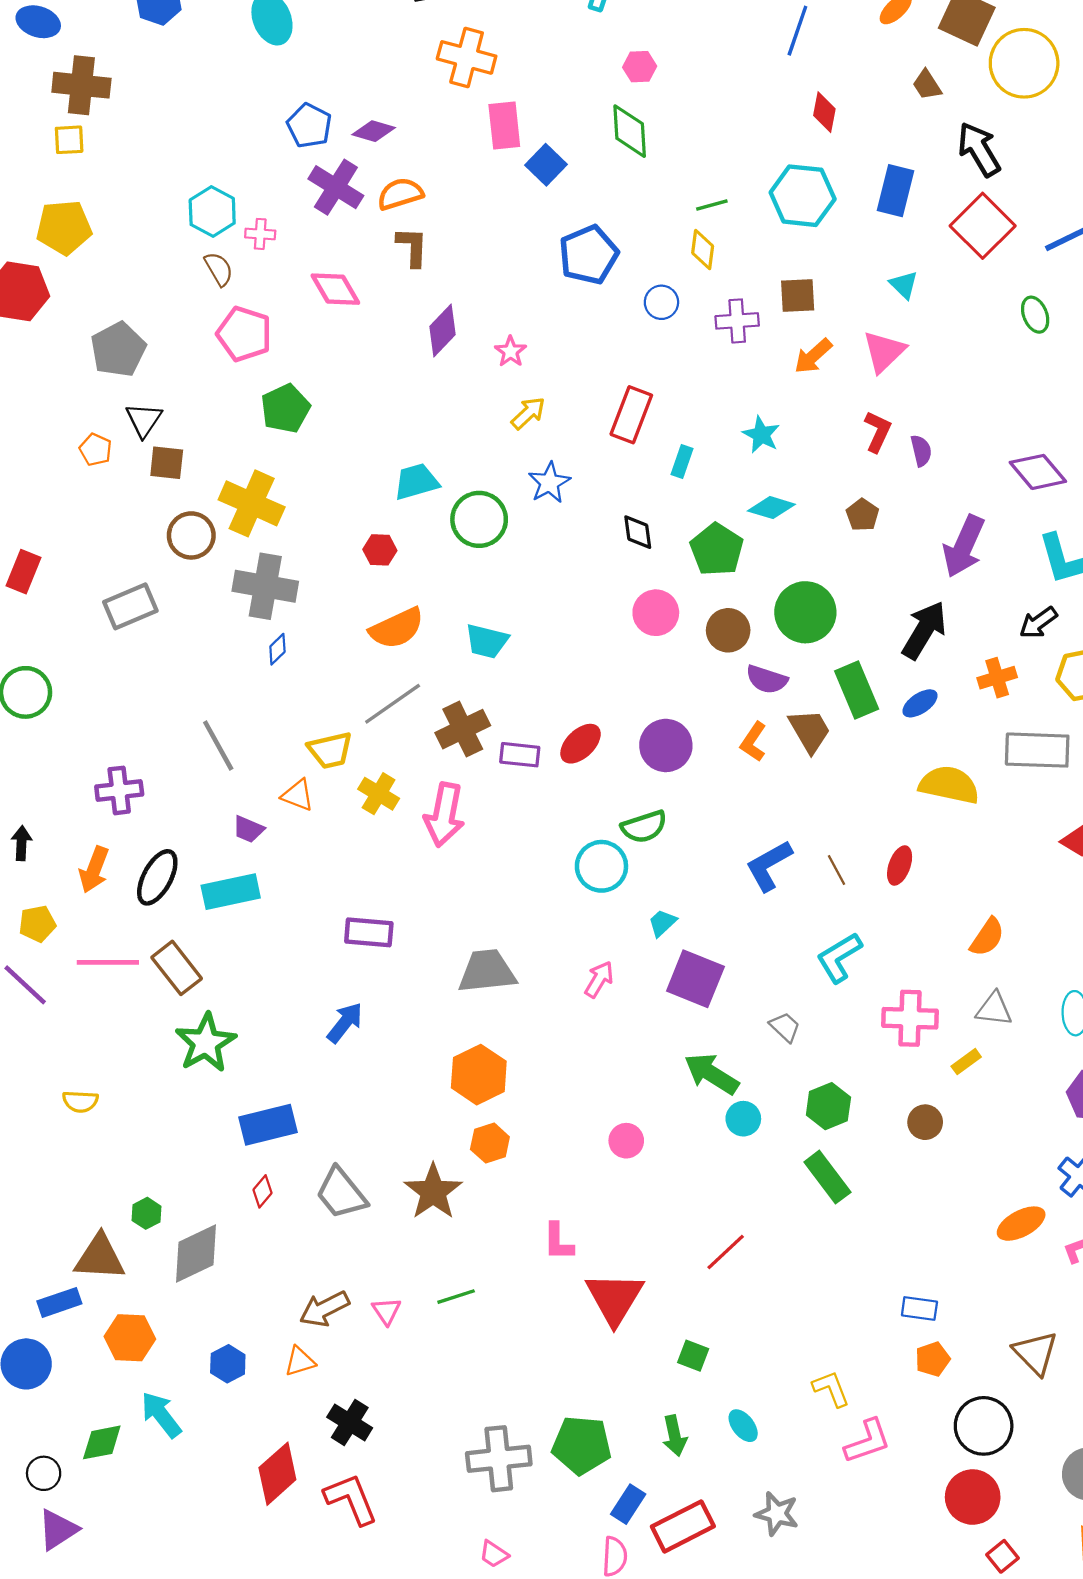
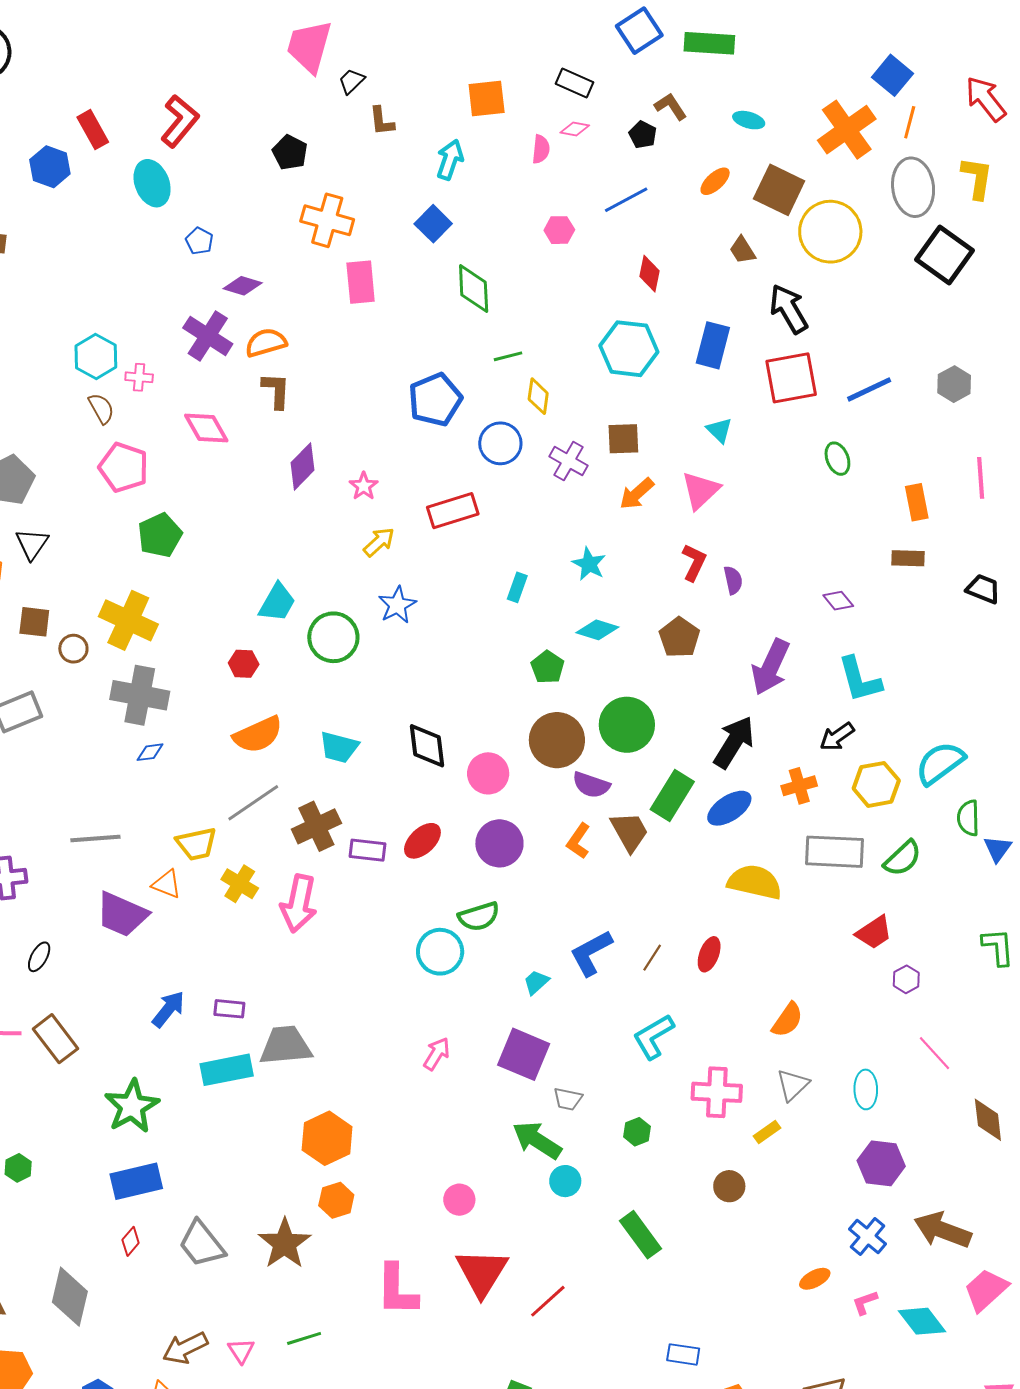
blue line: (797, 31) -> (626, 200), turned 42
pink hexagon: (640, 67) -> (559, 230), moved
blue pentagon: (309, 126) -> (199, 241), moved, size x0.7
blue square: (546, 165) -> (433, 224), moved
green line: (712, 205) -> (508, 356), moved
red square: (983, 226) -> (791, 378), turned 34
blue circle: (661, 302) -> (500, 443), size x1.4
purple cross: (737, 321) -> (568, 461), turned 33
red rectangle: (631, 415) -> (453, 511), moved, turned 51
brown square: (167, 463) -> (34, 622), moved
purple diamond: (1038, 472) -> (838, 601), size x0.6
cyan trapezoid: (416, 482) -> (277, 603), turned 135
brown pentagon: (862, 515) -> (679, 637), size x1.4
black diamond: (638, 532) -> (427, 746), moved, size x1.4
brown circle: (191, 535) -> (73, 649), size x0.7
green pentagon: (717, 550) -> (548, 667), size x0.7
pink circle: (656, 613) -> (488, 773), moved
brown circle: (728, 630) -> (557, 740), size x1.4
blue diamond: (277, 649) -> (150, 752), turned 36
green rectangle: (857, 690) -> (672, 795), turned 54
blue ellipse: (920, 703) -> (729, 808), size x1.4
gray line: (218, 746) -> (95, 839), turned -66
purple trapezoid: (248, 829) -> (122, 914), size x1.8
brown line: (836, 870) -> (652, 958), turned 60
black ellipse: (157, 877) -> (39, 957), size x0.6
cyan rectangle: (231, 892) -> (227, 1070), moved
cyan trapezoid: (662, 923) -> (536, 982), moved
purple rectangle: (369, 932) -> (229, 1009), size x0.7
gray trapezoid: (487, 971) -> (286, 1046), moved
gray triangle: (994, 1009) -> (793, 1085), turned -51
blue arrow: (345, 1023) -> (168, 1009), moved
gray trapezoid: (785, 1027) -> (568, 1099), moved, turned 148
green star: (206, 1043) -> (132, 1106), moved
green hexagon: (828, 1106) -> (637, 1132), moved, size x0.7
green hexagon: (147, 1213) -> (18, 1168), moved
orange ellipse: (1021, 1224) -> (815, 1279), size x0.7
pink L-shape: (558, 1242) -> (397, 1290), size x1.5
gray diamond: (196, 1253) -> (70, 1297), turned -52
red triangle: (615, 1298) -> (482, 1272), moved
blue rectangle: (919, 1308) -> (683, 1354), moved

